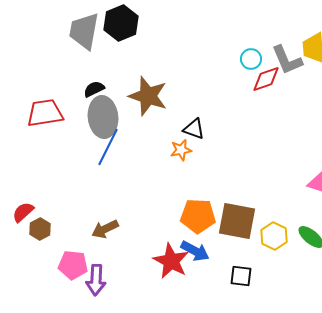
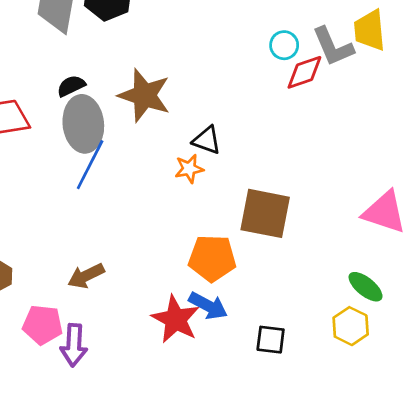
brown square: (237, 221) -> (265, 213), moved
yellow hexagon: (274, 236) -> (351, 326), moved

